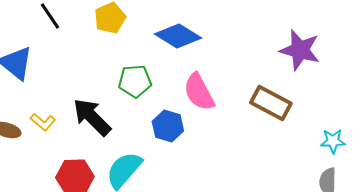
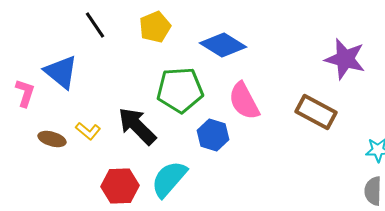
green pentagon: (135, 81) -> (180, 90), size x1.4

